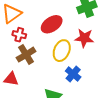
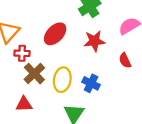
yellow ellipse: (62, 51) -> (62, 80), moved

